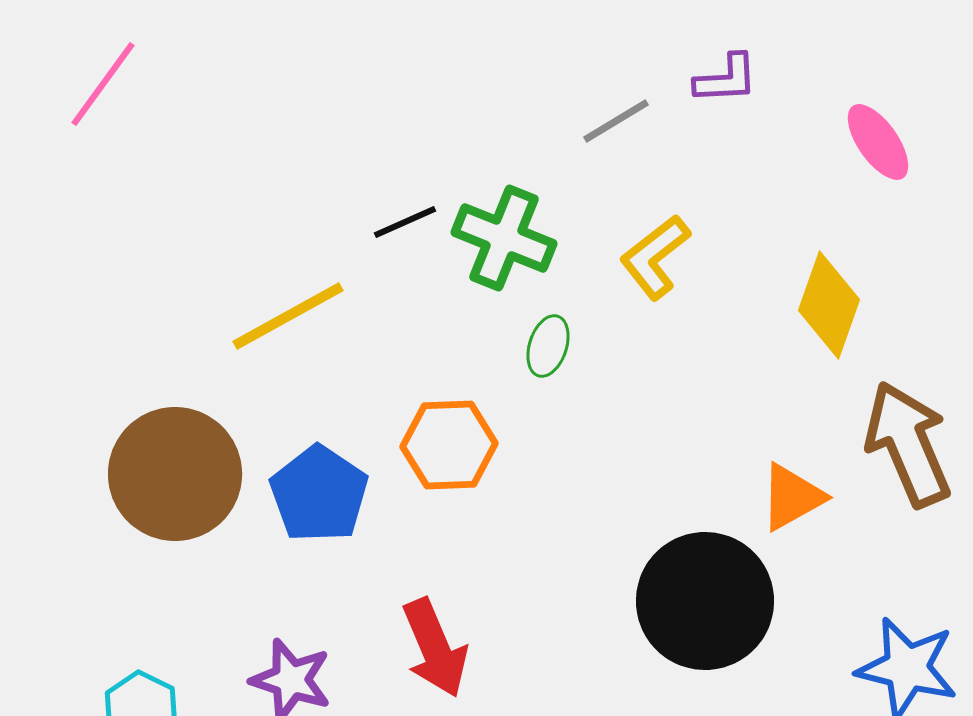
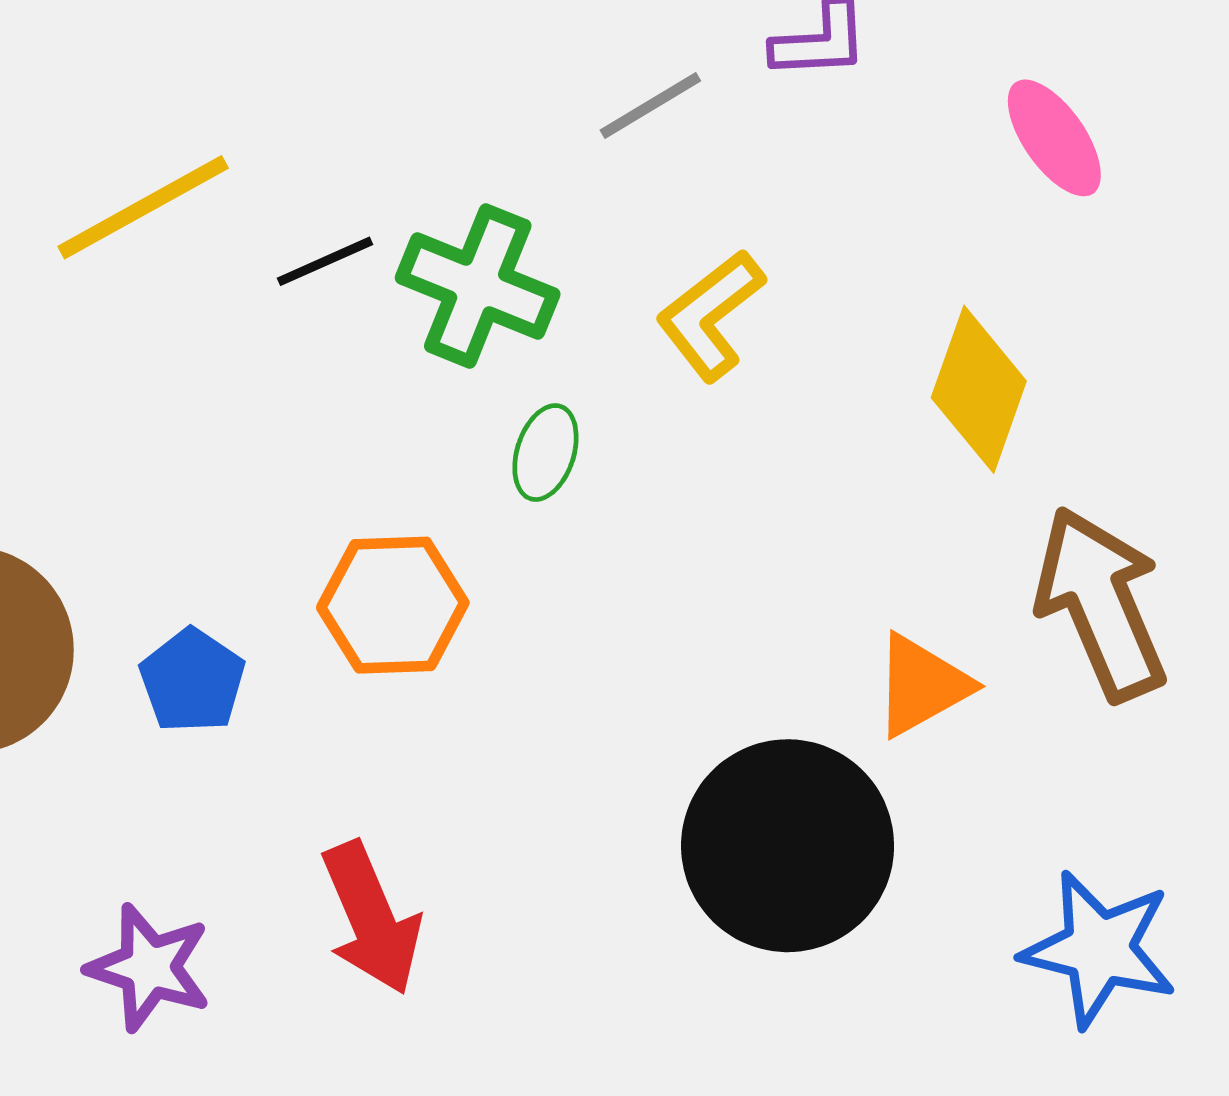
yellow line: (288, 316) -> (143, 207), moved
blue pentagon: (319, 494) -> (192, 681), size x0.7

